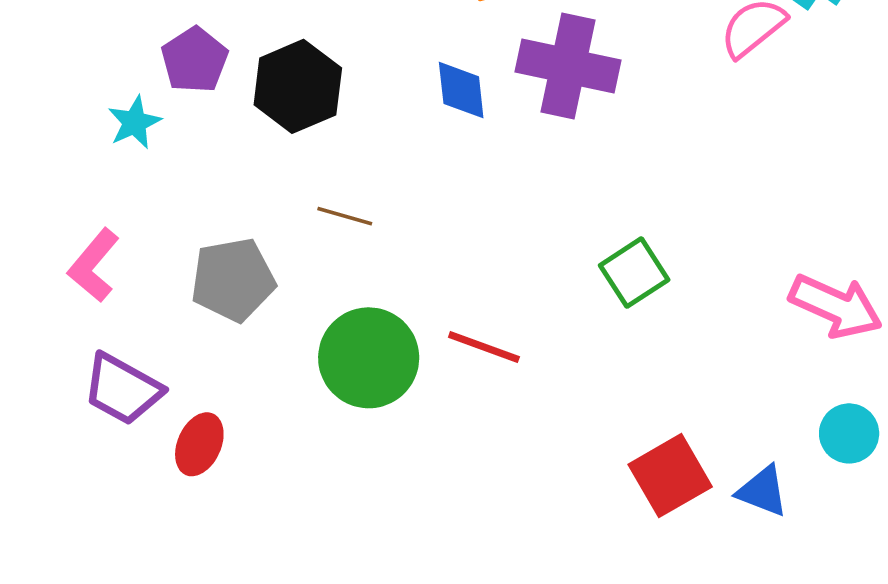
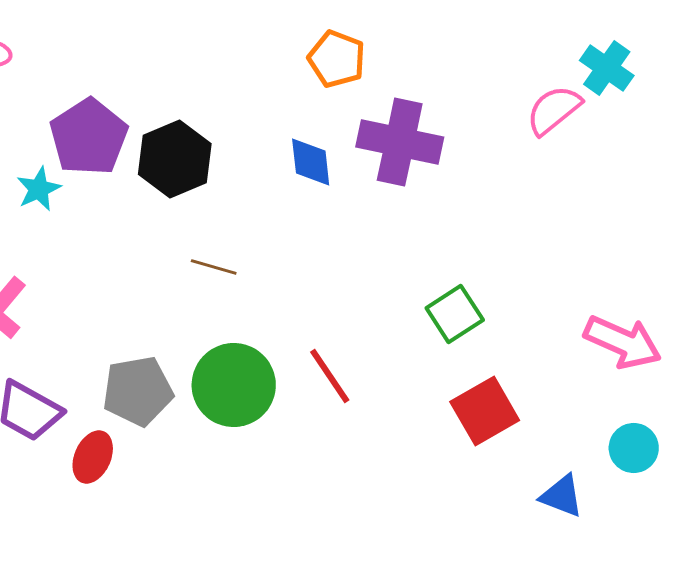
purple pentagon: (195, 60) -> (89, 137), size x1.4
gray pentagon: (233, 280) -> (138, 391), moved
red line: (484, 347) -> (330, 376), turned 36
red square: (670, 476) -> (485, 411), moved

